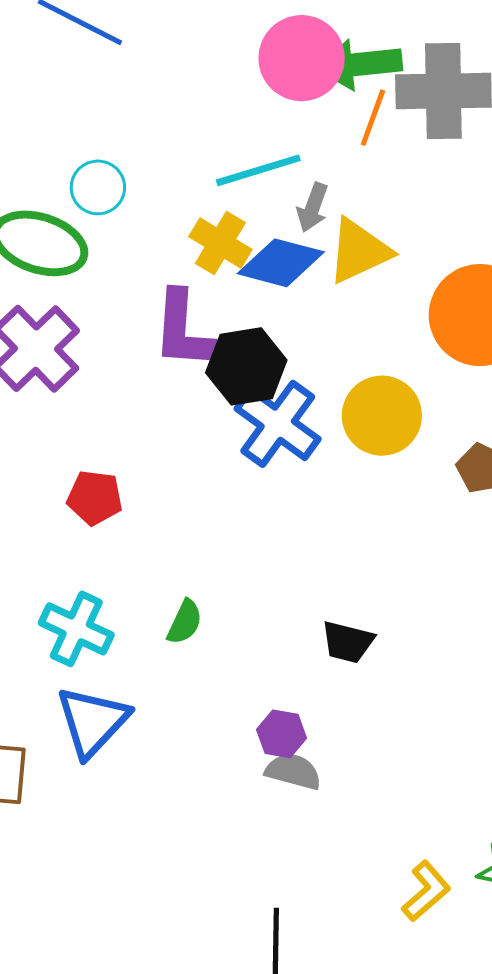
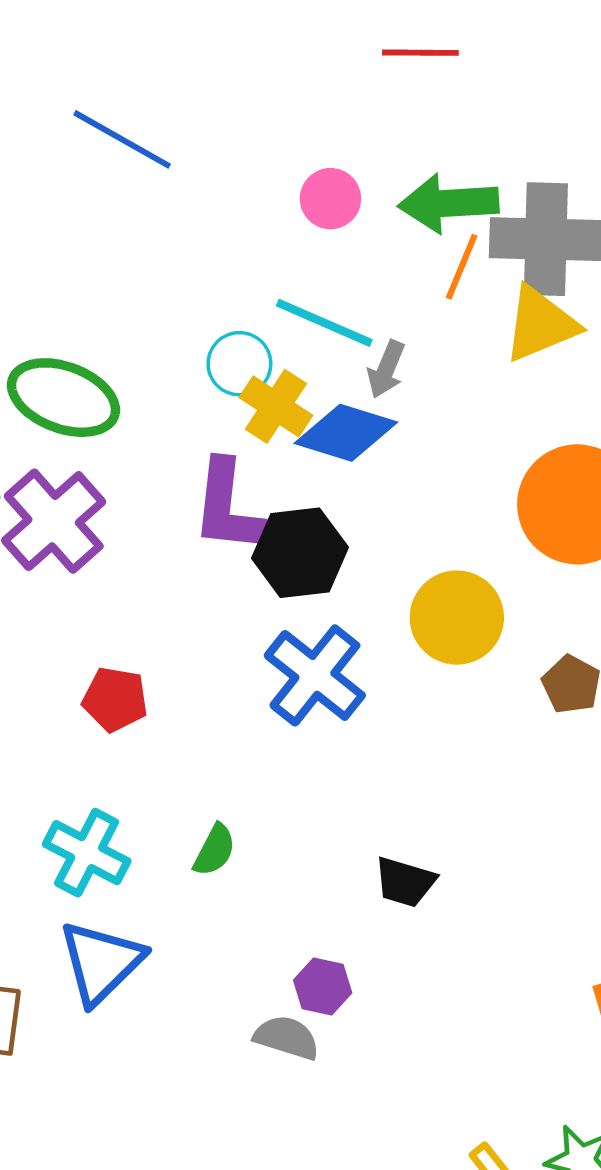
pink circle: (302, 58) -> (330, 199), moved, size x0.6
cyan line: (258, 170) -> (324, 323), turned 38
cyan circle: (98, 187) -> (239, 364), moved
yellow triangle: (359, 251) -> (540, 324), moved
blue cross: (278, 424) -> (315, 675), moved
gray semicircle: (293, 771) -> (287, 1038), moved

